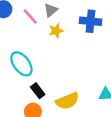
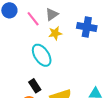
cyan ellipse: (21, 64) -> (42, 55), moved

